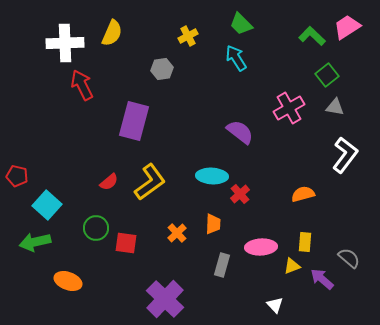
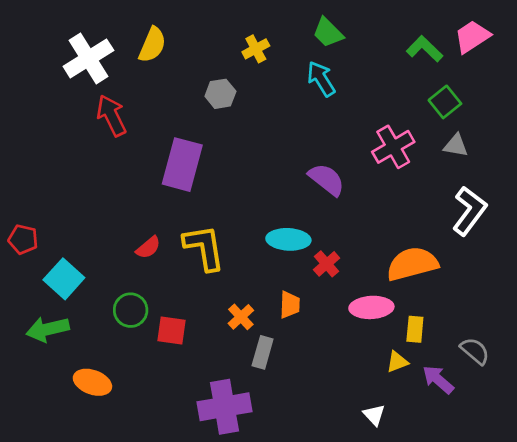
white cross: (65, 43) -> (88, 58), turned -30
yellow L-shape: (150, 182) -> (204, 248), turned -63
orange semicircle: (303, 194) -> (412, 264), size x1.6
pink ellipse: (261, 247) -> (371, 307), moved
gray rectangle: (222, 265) -> (263, 352), moved
purple cross: (165, 299) -> (224, 407), turned 36

